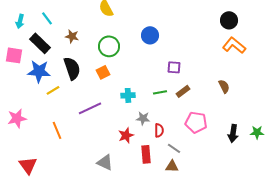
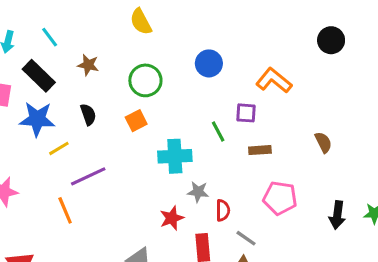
orange L-shape: (234, 45) -> (274, 80), moved
black semicircle: (72, 68) -> (88, 114), size x0.6
brown rectangle: (183, 91) -> (260, 150), turned 32
green line: (160, 92) -> (218, 131), moved, turned 72
cyan cross: (128, 95) -> (175, 156), size x1.5
purple line: (90, 108) -> (88, 176), moved

